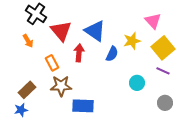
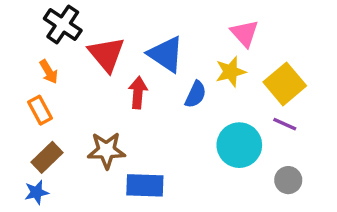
pink triangle: (153, 21) -> (245, 33), moved
orange rectangle: (52, 63) -> (40, 110), moved
cyan circle: (137, 83) -> (239, 145), size x1.6

